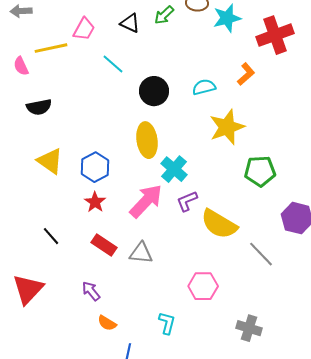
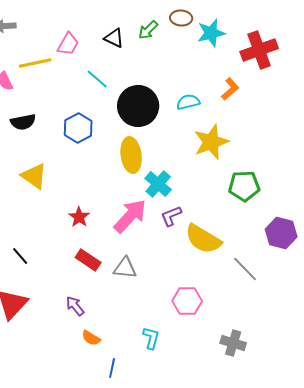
black circle: (154, 91) -> (138, 106), size x1.4
blue hexagon: (95, 167) -> (78, 128), moved
black line: (51, 236) -> (20, 256), moved

